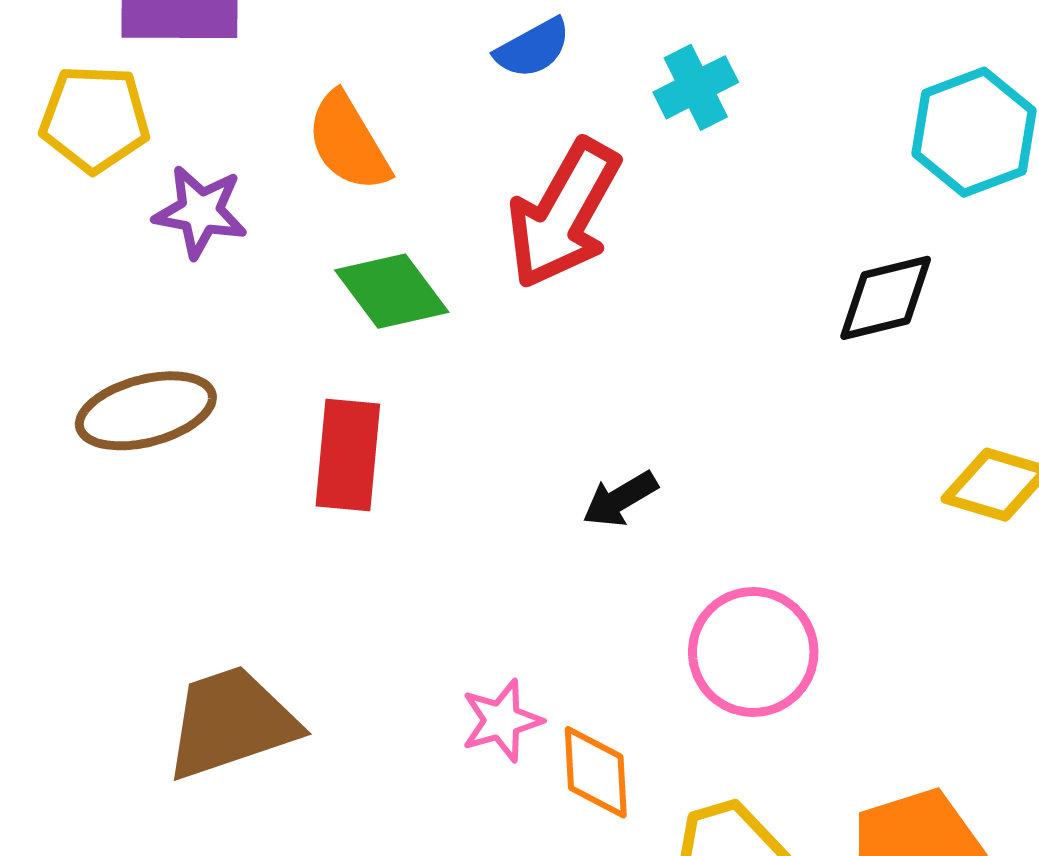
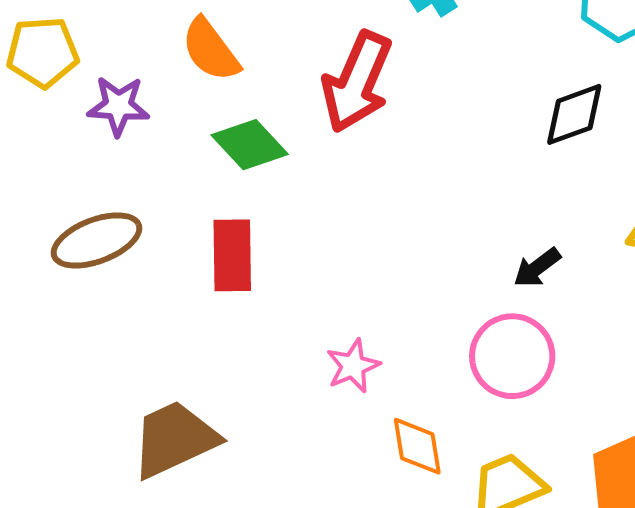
black arrow: (620, 499) -> (537, 268), moved
pink star: (502, 721) -> (353, 366), moved

